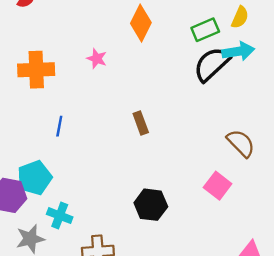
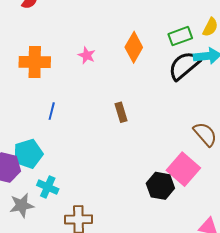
orange diamond: (141, 23) -> (134, 47), moved
pink square: (218, 186) -> (183, 169), size x1.4
black hexagon: (151, 205) -> (160, 186), moved

